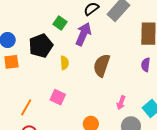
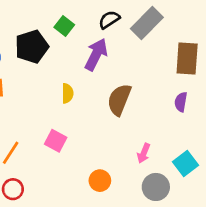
green square: (60, 23) -> (64, 26), moved
black pentagon: (41, 46) -> (32, 47), moved

